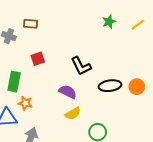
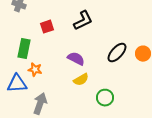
black L-shape: (81, 66) -> (83, 21), moved, turned -90
black ellipse: (110, 86) -> (117, 53), turned -40

